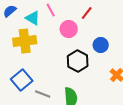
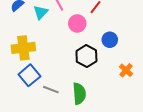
cyan triangle: (33, 18) -> (41, 12), turned 42
yellow cross: (25, 41) -> (23, 48), moved

